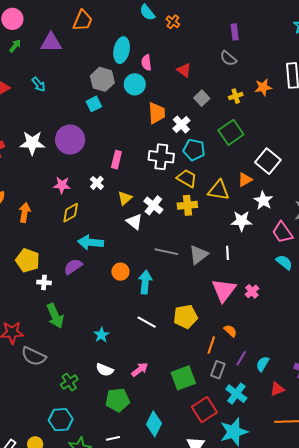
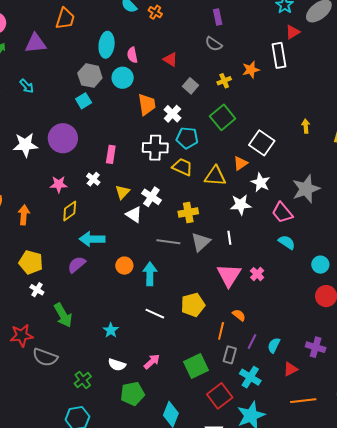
yellow cross: (187, 205) -> (188, 213), moved
white cross: (44, 282) -> (37, 290), moved, turned 32

